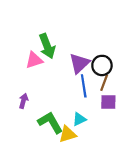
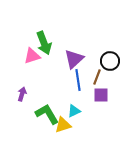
black circle: (102, 65) -> (110, 61), moved

